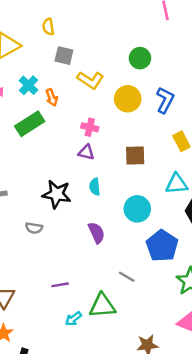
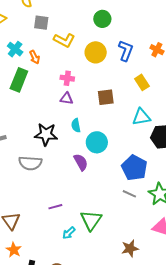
green rectangle: (30, 124) -> (19, 80), turned -30
cyan circle: (137, 209) -> (97, 142), moved
gray semicircle: (34, 228) -> (30, 163), size x1.6
gray line: (127, 277) -> (129, 194), moved
green triangle: (102, 306) -> (91, 220), turned -45

